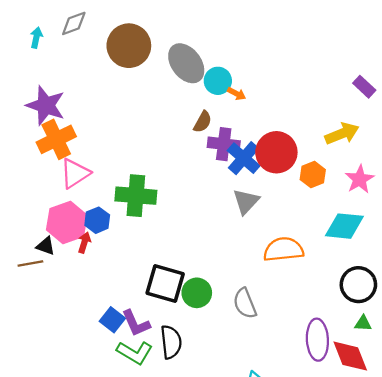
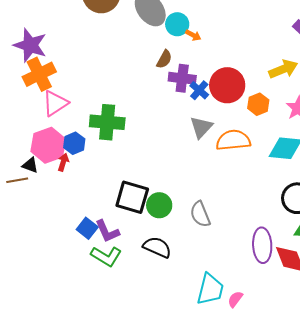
blue cross: (244, 158) -> (199, 90), size x0.7
orange semicircle: (283, 249) -> (233, 140), moved
black semicircle: (171, 342) -> (157, 247), moved, turned -60

